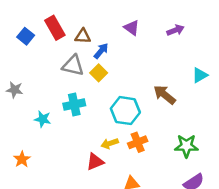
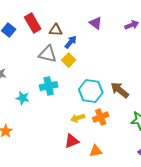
brown arrow: (164, 95) -> (120, 90), moved
red triangle: (95, 162) -> (72, 141), moved

